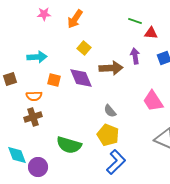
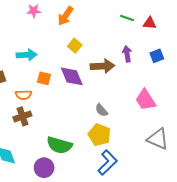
red triangle: (151, 33) -> (150, 23), moved
purple circle: (38, 167) -> (44, 168), moved

